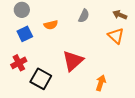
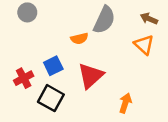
gray semicircle: (84, 16) -> (104, 20), size x1.6
orange semicircle: (51, 25) -> (79, 38), moved
blue square: (25, 34) -> (53, 66), moved

